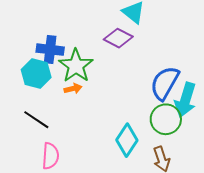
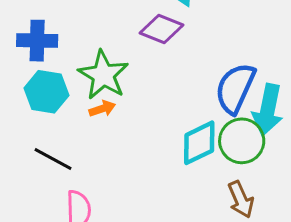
blue cross: (50, 50) -> (37, 41), moved
cyan diamond: (127, 140) -> (199, 143), moved, turned 36

